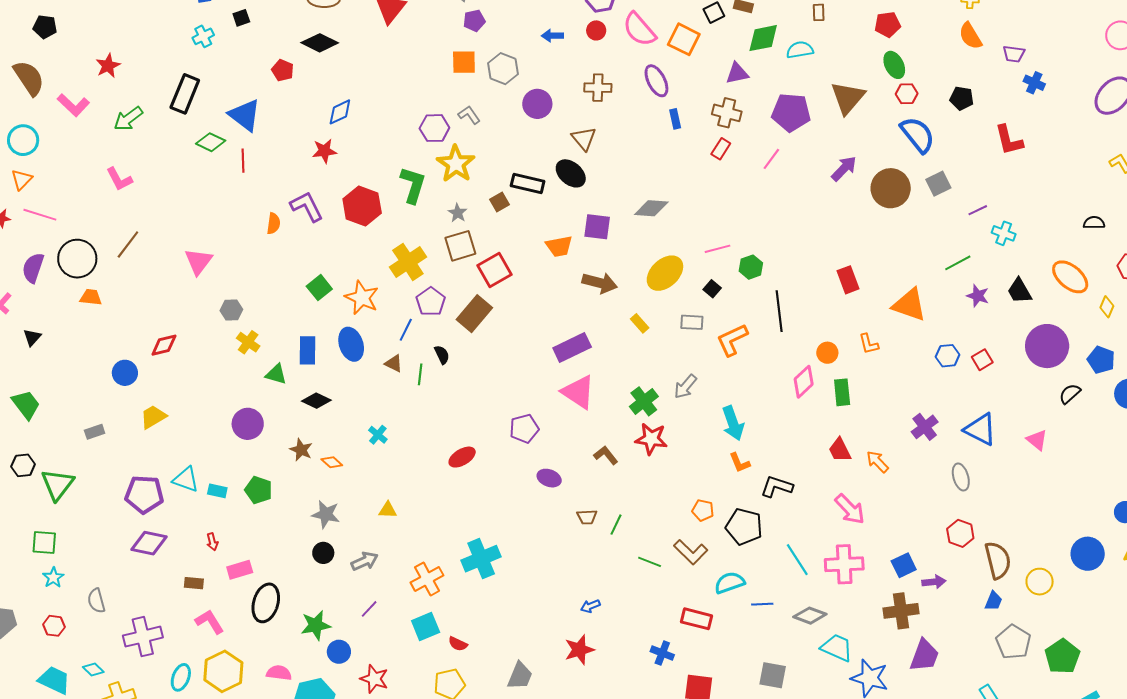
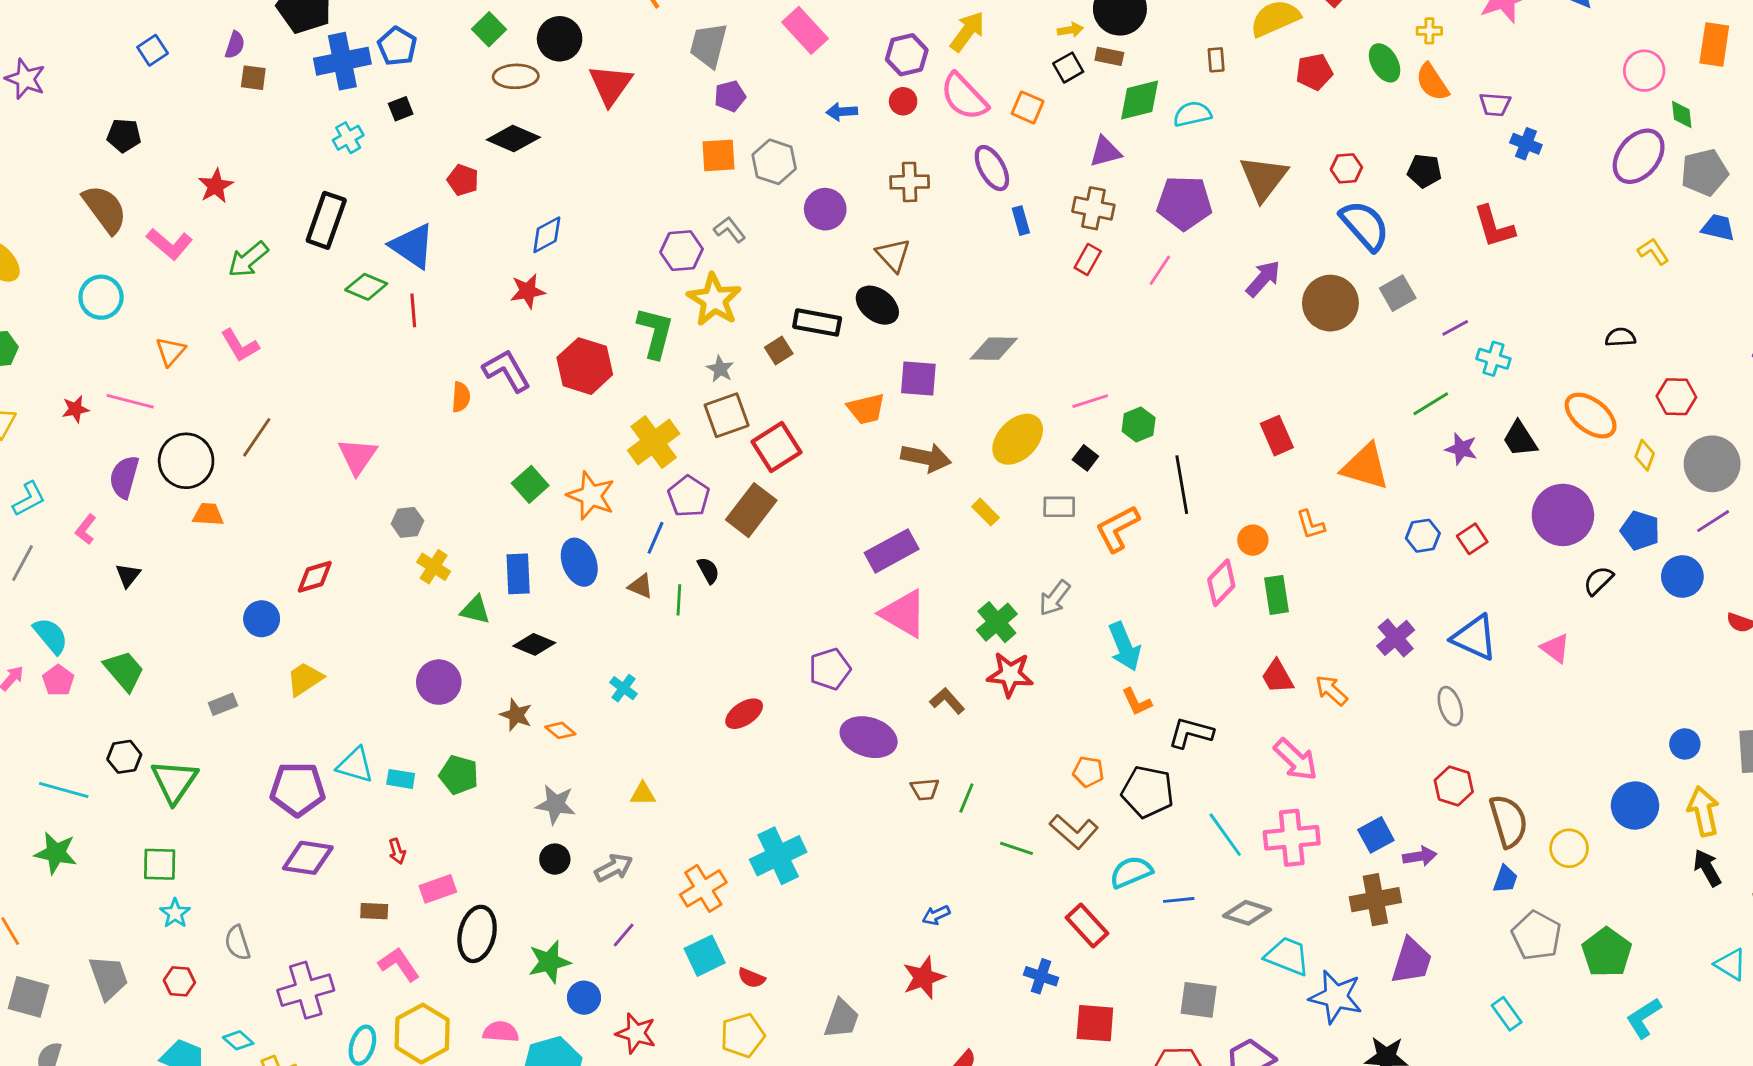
orange square: (684, 39) -> (1028, 107), size x0.7
green ellipse: (894, 65) -> (1385, 63), moved
orange triangle: (22, 180) -> (170, 351), moved
purple ellipse: (549, 478) -> (869, 737), size x1.6
red rectangle: (697, 619) -> (1087, 925), turned 36

